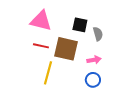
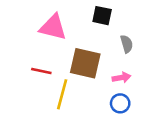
black square: (80, 25) -> (102, 16), moved
red line: (41, 46) -> (41, 71), moved

